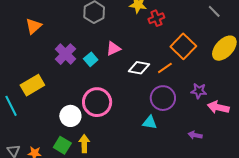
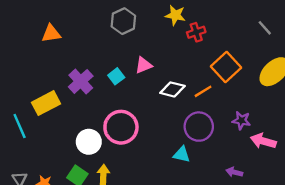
orange triangle: (34, 26) -> (51, 34), turned 30
purple cross: (65, 54) -> (81, 81), moved

